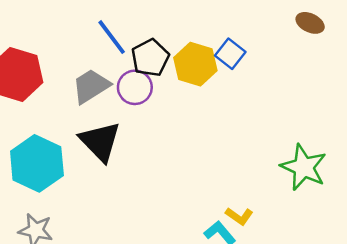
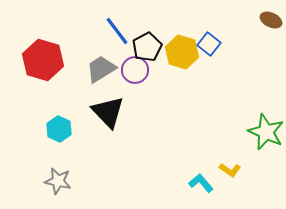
cyan hexagon: (37, 163) -> (59, 129), size x0.6
yellow L-shape: (239, 216) -> (230, 170), moved

